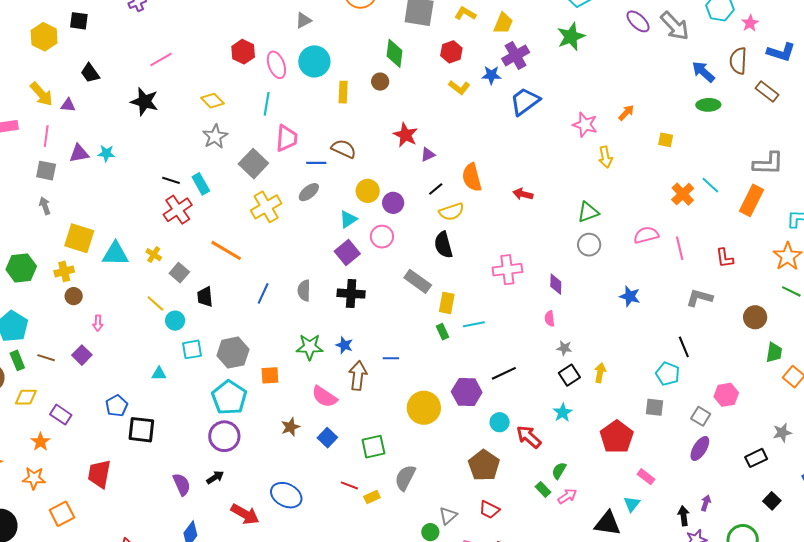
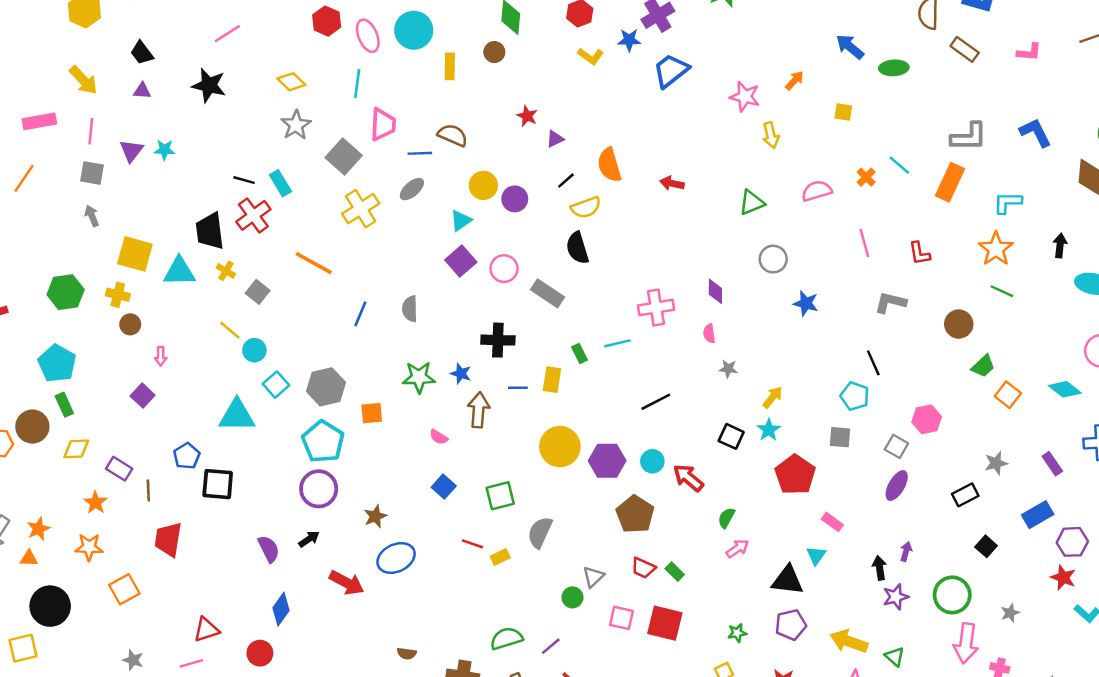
blue arrow: (703, 72) -> (850, 47), moved
purple triangle: (68, 105) -> (142, 91), moved
red star: (405, 135) -> (527, 116), size x0.7
purple triangle: (79, 153) -> (131, 151), turned -40
orange cross: (683, 194) -> (866, 177), size x0.7
pink semicircle: (646, 235) -> (817, 191), moved
pink circle: (382, 237) -> (504, 269), moved
gray circle: (589, 245) -> (773, 259), moved
pink cross: (507, 270) -> (656, 308), moved
yellow cross: (64, 271) -> (118, 295), turned 30
black cross: (351, 294) -> (498, 340), moved
black trapezoid: (205, 297) -> (210, 231), moved, size x1.5
yellow rectangle: (447, 303) -> (552, 380), moved
cyan square: (192, 349) -> (276, 385), turned -30
green trapezoid: (774, 352) -> (983, 366), turned 40
brown line: (46, 358) -> (148, 491), moved, turned 72
yellow arrow: (600, 373) -> (773, 397), turned 30
cyan triangle: (159, 374) -> (237, 415), size x2.0
black square: (569, 375) -> (731, 436), moved, turned -30
purple hexagon: (467, 392) -> (607, 461), moved
pink semicircle: (324, 397) -> (439, 437), size x0.6
cyan star: (563, 413) -> (769, 430), moved
brown star: (290, 427) -> (375, 516), moved
green rectangle: (543, 489) -> (675, 572), moved
blue ellipse: (286, 495) -> (396, 558), turned -52

